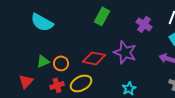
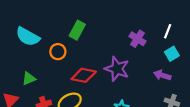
green rectangle: (102, 16) -> (77, 30), moved
orange circle: (61, 63) -> (58, 52), moved

